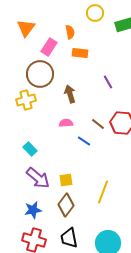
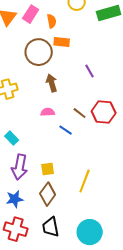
pink rectangle: (49, 47) -> (31, 14), moved
brown circle: (40, 74) -> (39, 52), moved
purple arrow: (38, 178) -> (20, 167), turned 60

